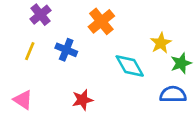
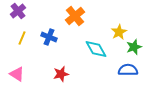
purple cross: (41, 15) -> (18, 11), moved

